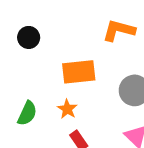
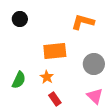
black circle: (29, 37) -> (20, 19), moved

